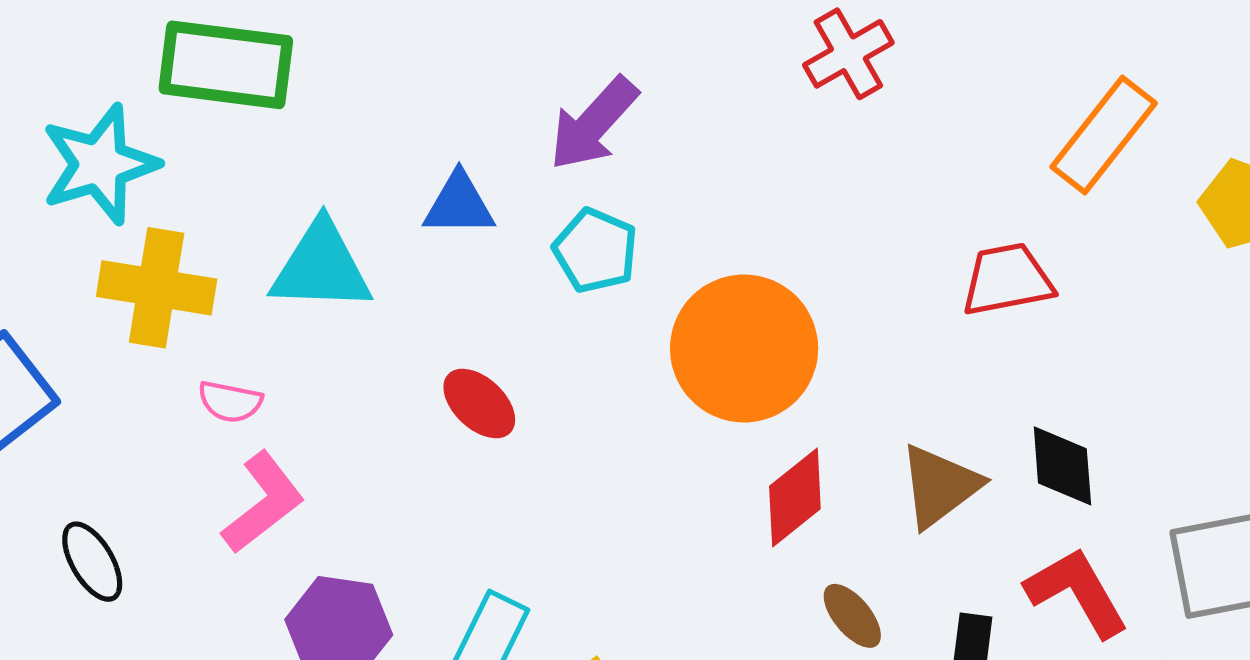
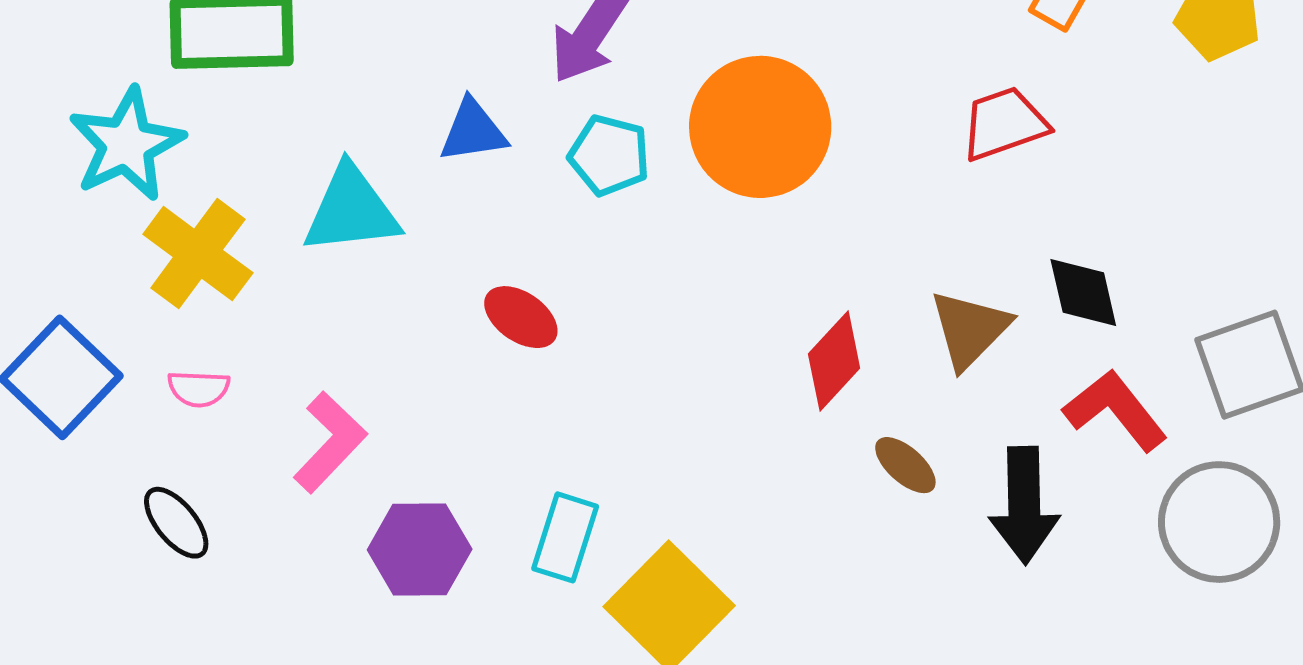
yellow cross: (157, 288) -> (198, 254), turned 36
orange circle: (744, 348) -> (760, 127), moved
pink semicircle: (230, 402) -> (199, 389), moved

